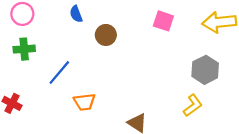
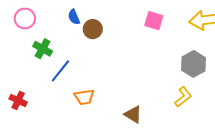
brown circle: (106, 35) -> (93, 29), moved
green cross: (24, 49) -> (43, 49), moved, turned 36

